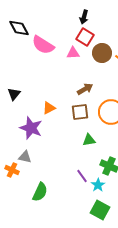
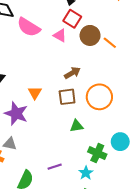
pink triangle: (73, 53) -> (60, 35), turned 32
orange triangle: (49, 108) -> (35, 93), turned -32
purple line: (82, 176) -> (55, 167), moved, turned -72

